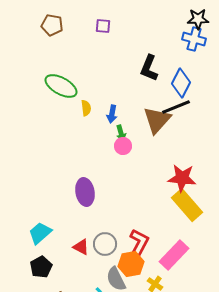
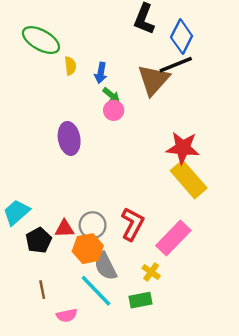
green arrow: (121, 133) -> (111, 95), turned -35
purple ellipse: (85, 192) -> (69, 138), moved
red triangle: (81, 247) -> (64, 229), turned -30
orange hexagon: (131, 264) -> (88, 249), moved
black pentagon: (41, 267) -> (39, 240), moved

